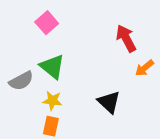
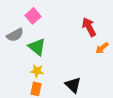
gray semicircle: (21, 81) -> (15, 35), moved
black triangle: (109, 102) -> (73, 85), moved

